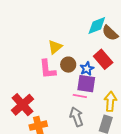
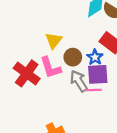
red cross: (22, 105) -> (27, 73), moved
gray arrow: (76, 117) -> (79, 81), moved

